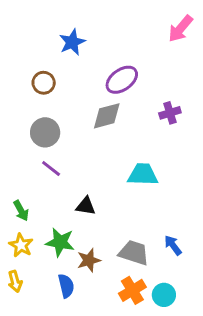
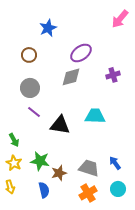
black triangle: (86, 206) -> (60, 125), moved, size x1.5
cyan circle: (164, 295) -> (118, 189), moved

